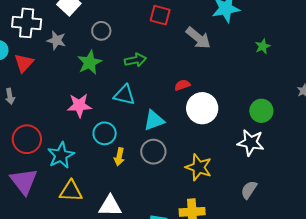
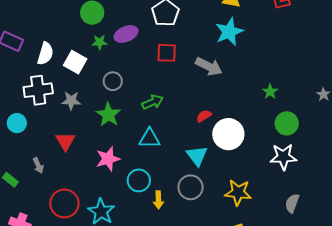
green star: (263, 46) -> (270, 92), moved
red triangle: (24, 63) -> (65, 141), moved
cyan triangle: (154, 120) -> (197, 156), moved, turned -35

